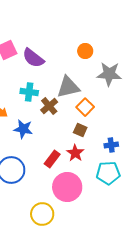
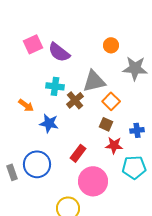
blue cross: (111, 145) -> (137, 130), moved
red star: (75, 153) -> (114, 145), moved, turned -30

